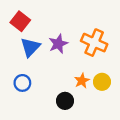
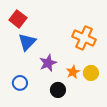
purple star: (58, 44) -> (48, 63), moved
blue circle: (22, 83) -> (20, 83), moved

